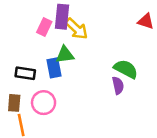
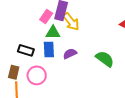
green triangle: (65, 55) -> (53, 33), moved
purple semicircle: (118, 85) -> (70, 54), moved, turned -112

